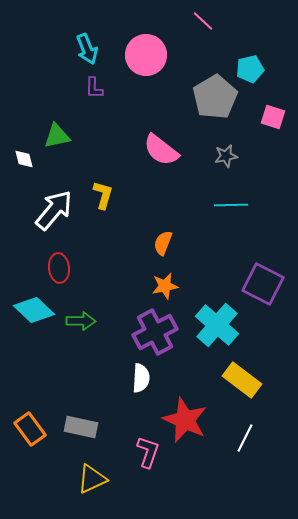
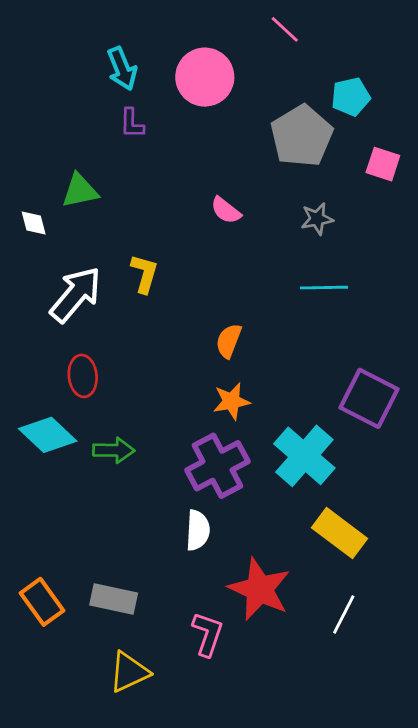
pink semicircle: (161, 150) -> (226, 210), size x0.6

